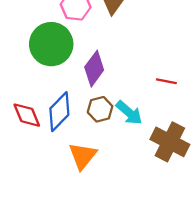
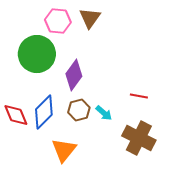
red line: (166, 81) -> (139, 96), moved
cyan arrow: (129, 113) -> (104, 113), size x0.7

